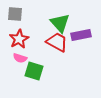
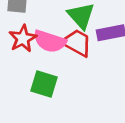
pink semicircle: (20, 58) -> (50, 41), moved, size x1.6

